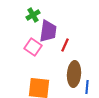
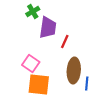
pink square: (33, 47) -> (31, 63), moved

